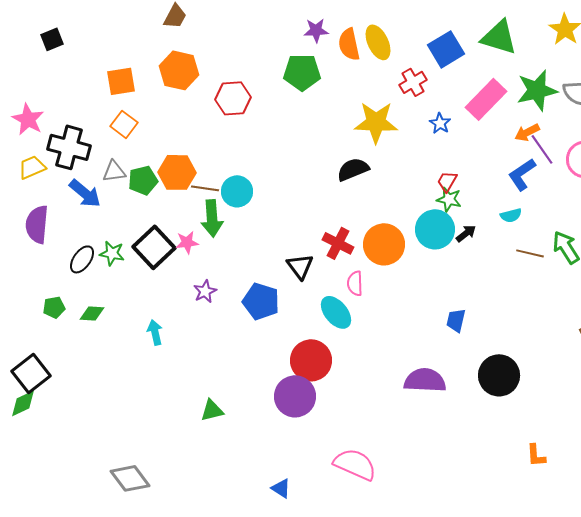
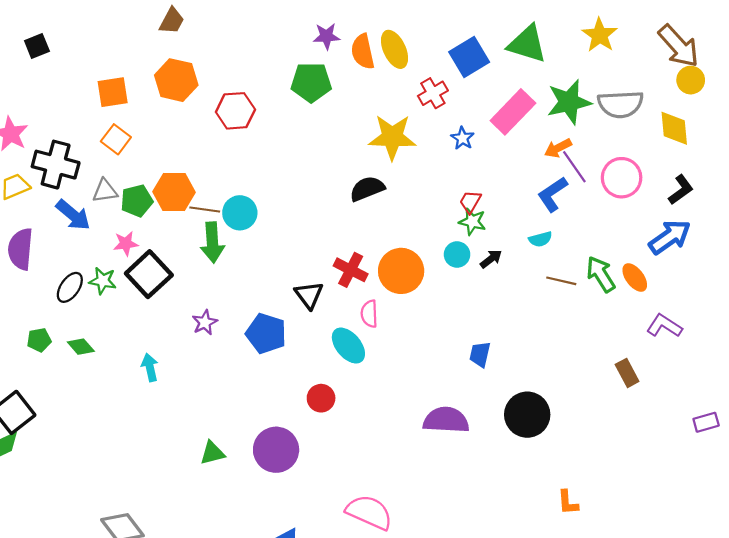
cyan circle: (435, 229) -> (457, 254), size x0.6
pink star: (187, 242) -> (126, 244), moved
green diamond: (92, 313) -> (81, 347), turned 45
red circle: (311, 360) -> (321, 398), size x0.6
purple circle: (295, 396) -> (276, 450), moved

